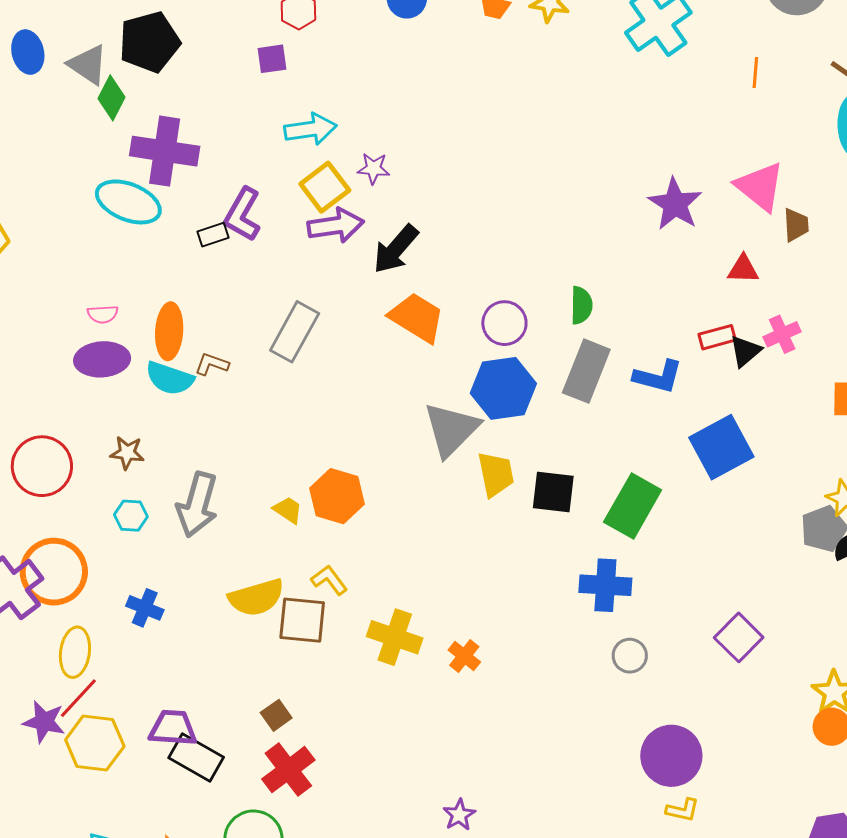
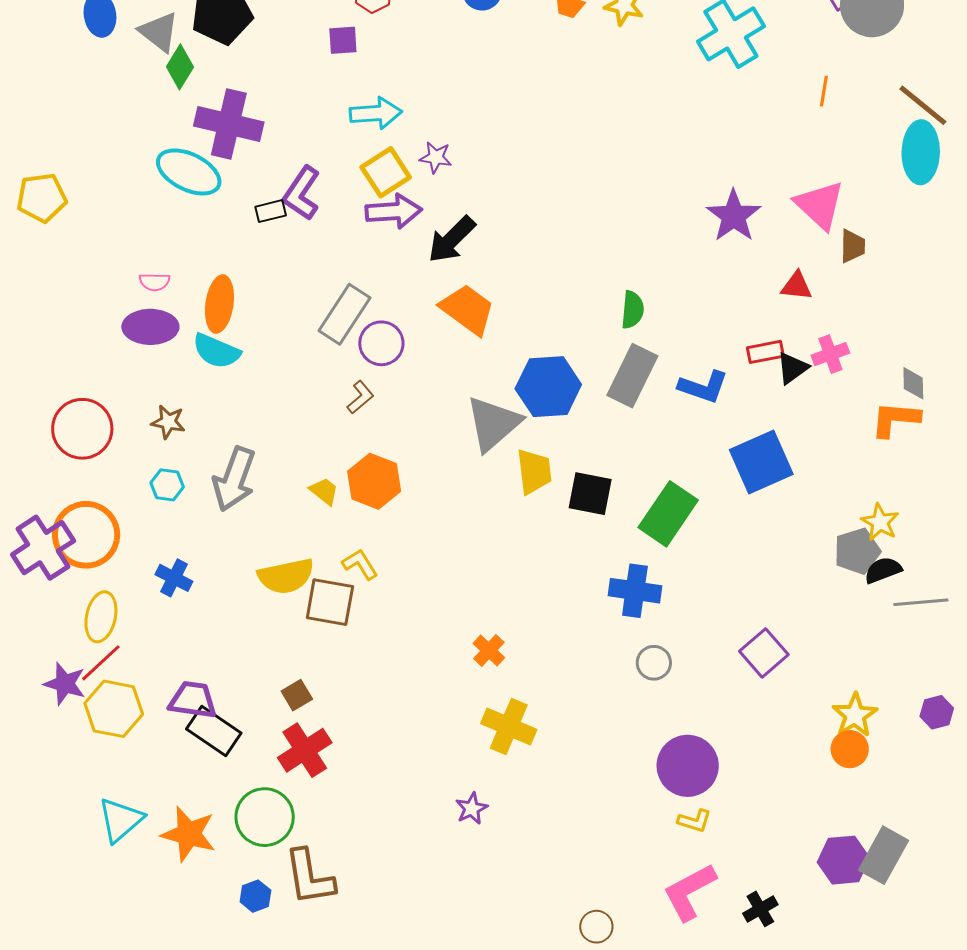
purple circle: (504, 323) -> (381, 343), moved
brown L-shape: (212, 364) -> (360, 397), moved, turned 116
yellow cross: (395, 637) -> (509, 727), moved

